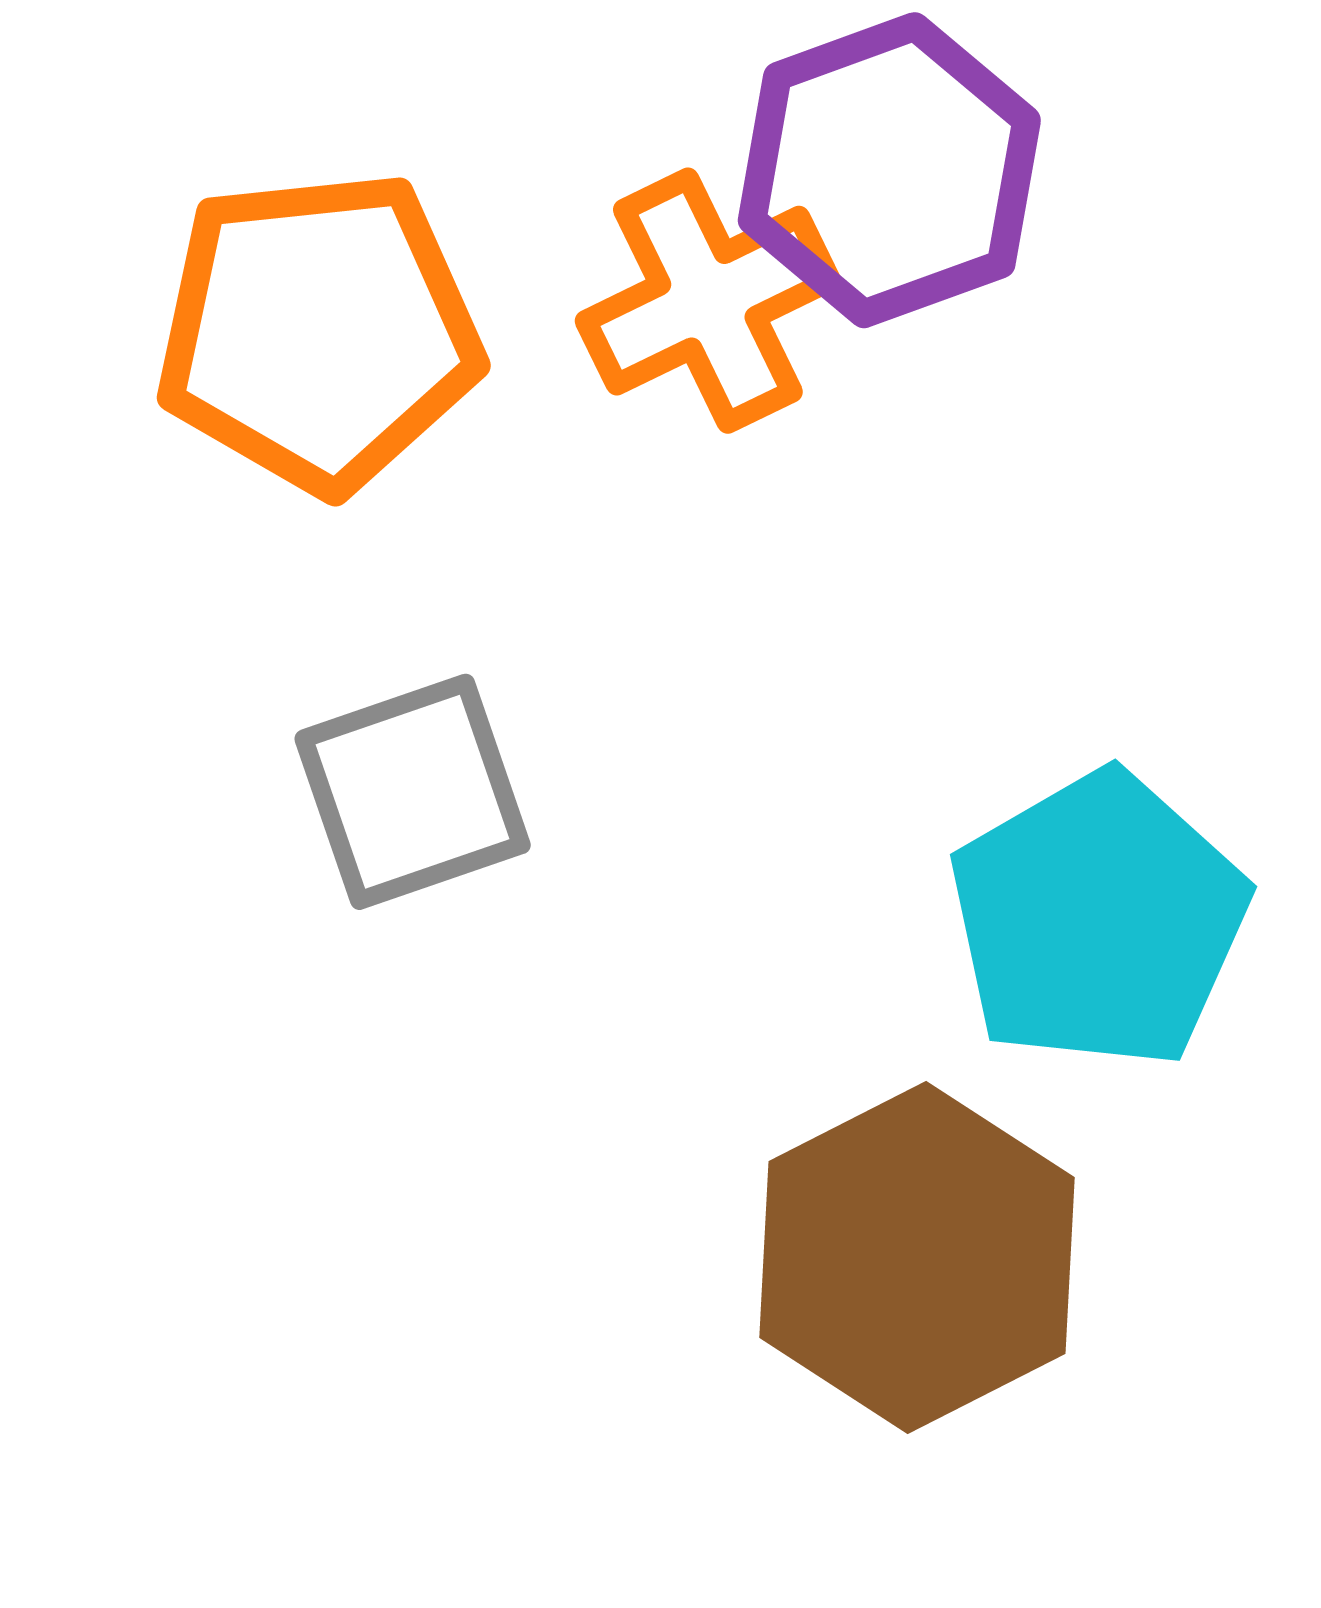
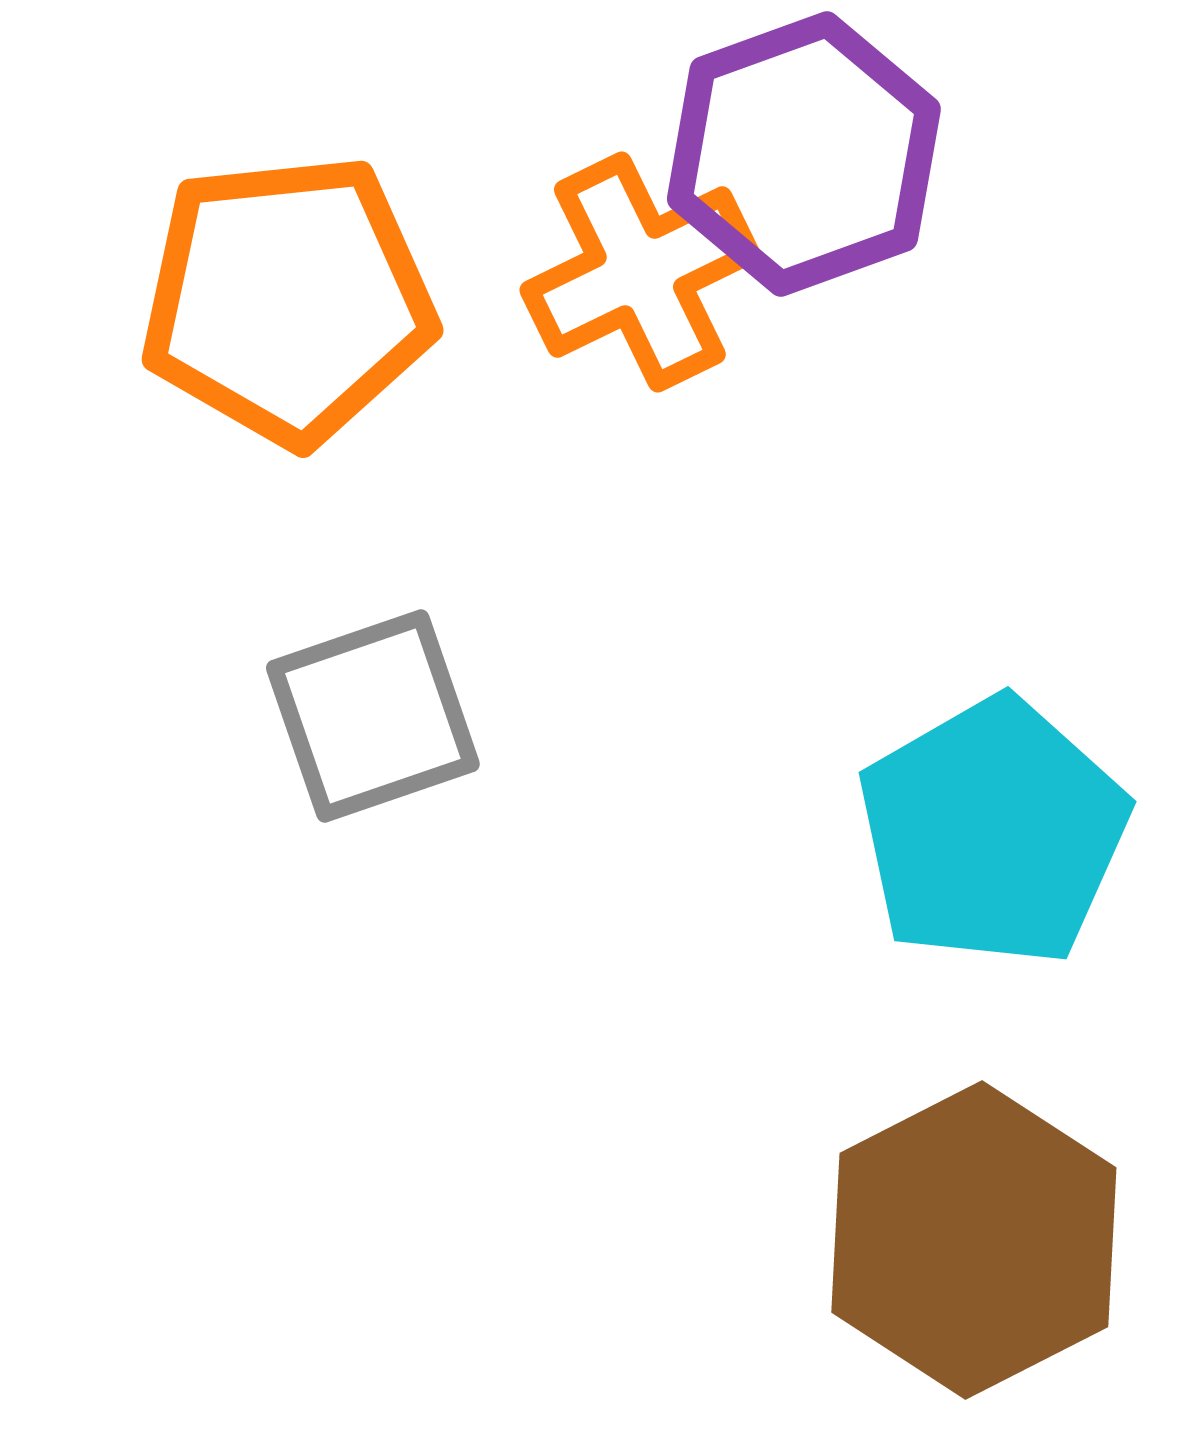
brown hexagon: (917, 1258) -> (974, 1240), moved

